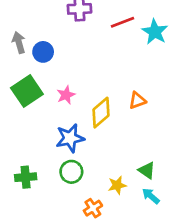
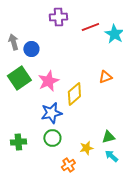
pink star: (66, 95) -> (48, 81), size x1.5
orange triangle: (137, 100) -> (105, 77), moved
green triangle: (147, 170) -> (108, 137), turned -48

